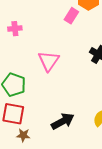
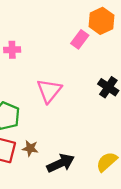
brown star: (23, 135) -> (30, 148), moved

